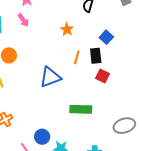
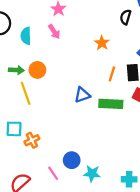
blue triangle: (50, 77) -> (82, 95), size x0.7
green rectangle: (81, 109) -> (111, 104), moved

